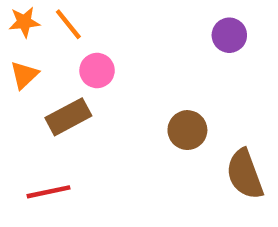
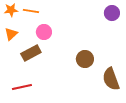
orange line: (68, 24) -> (31, 11), turned -42
purple circle: (229, 35) -> (112, 13), moved

